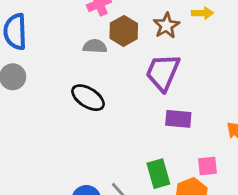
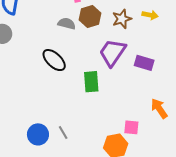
purple rectangle: (178, 119) -> (144, 63), moved
green rectangle: (158, 174) -> (91, 82), moved

